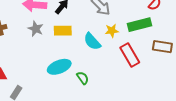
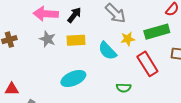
green semicircle: (83, 78) -> (124, 88), moved, turned 128

